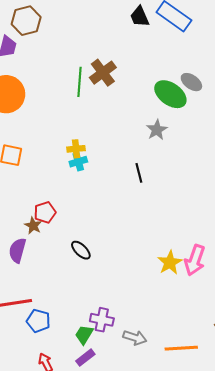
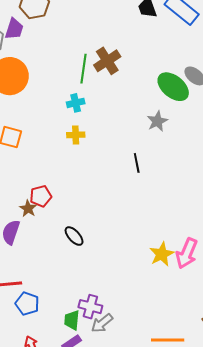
cyan cross: (78, 162) -> (76, 103), moved
green trapezoid: (84, 335) -> (72, 320), turned -30
gray arrow: (135, 338) -> (102, 323), moved, turned 120

